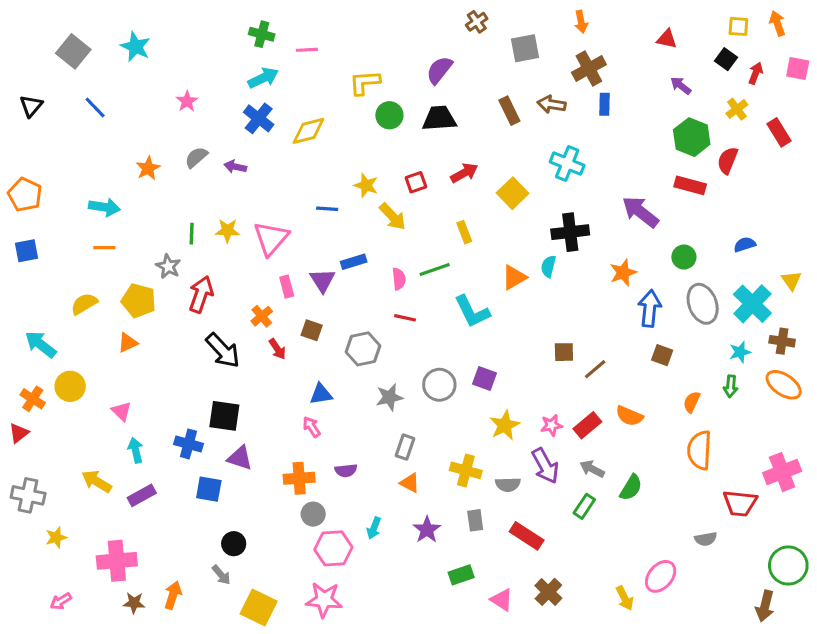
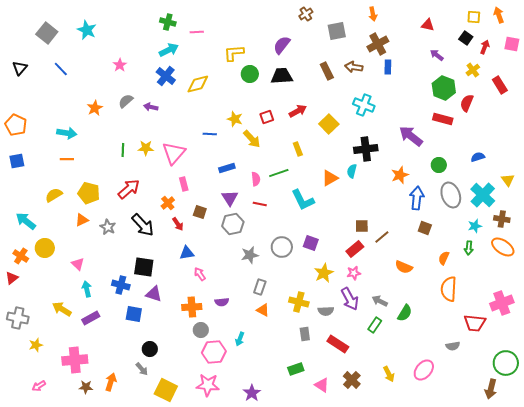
gray star: (168, 266) -> (108, 227), moved
purple triangle: (322, 280) -> (230, 198), moved
red arrow: (201, 294) -> (129, 189), turned 30
blue triangle: (321, 394) -> (187, 253), moved
red rectangle: (587, 425) -> (355, 249), moved
purple star: (427, 530) -> (252, 393), moved
yellow arrow: (625, 598) -> (389, 374), moved

